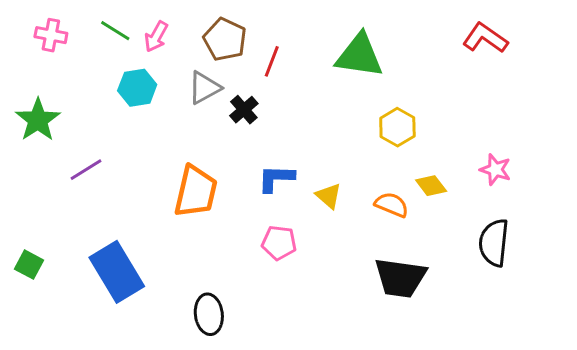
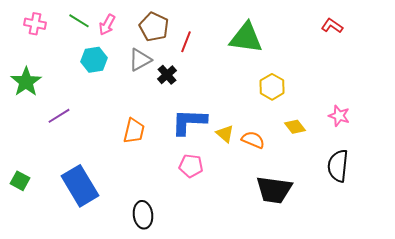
red L-shape: (485, 38) -> (332, 26), size x0.7
blue L-shape: (276, 178) -> (189, 122), size x1.4
orange trapezoid: (196, 191) -> (134, 131), size x0.7
orange semicircle: (392, 205) -> (253, 140), moved

